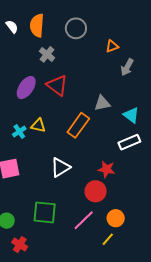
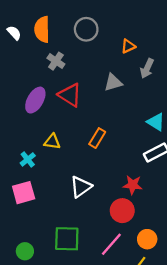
gray triangle: (102, 103) -> (113, 82), moved
orange rectangle: (78, 125) -> (97, 138), size x0.7
cyan cross: (19, 132) -> (28, 159), moved

